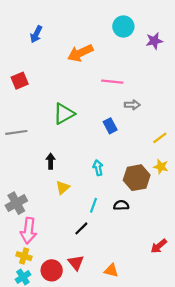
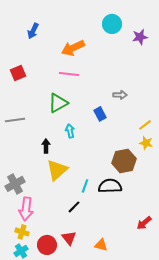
pink line: (112, 82) -> (69, 74), moved
yellow star: (161, 167) -> (146, 143), moved
cyan arrow: (98, 168) -> (70, 131), moved
yellow triangle: (63, 188) -> (57, 170), size x1.6
black semicircle: (121, 205) -> (110, 186), size x1.6

